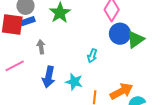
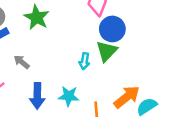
green triangle: (135, 39) -> (107, 51), moved
gray arrow: (41, 47) -> (22, 62), turned -32

